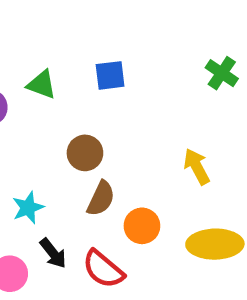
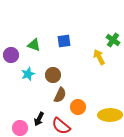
yellow arrow: (197, 167) -> (99, 57), moved
cyan star: (28, 208) -> (28, 74), moved
black arrow: (53, 253) -> (39, 119), turned 64

